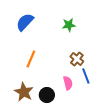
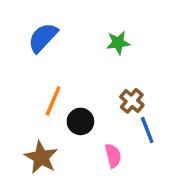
pink semicircle: (68, 83) -> (113, 156), moved
black circle: (47, 95) -> (80, 121), moved

